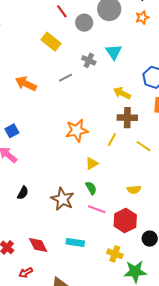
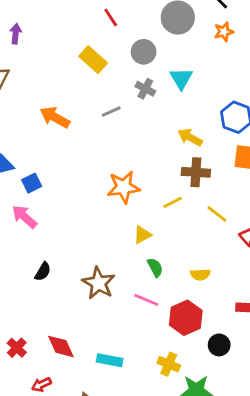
gray circle: (84, 23) -> (144, 52), moved
yellow line: (112, 140) -> (173, 202), turned 32
green semicircle: (91, 188) -> (155, 267), moved
cyan rectangle: (75, 243) -> (110, 360), moved

